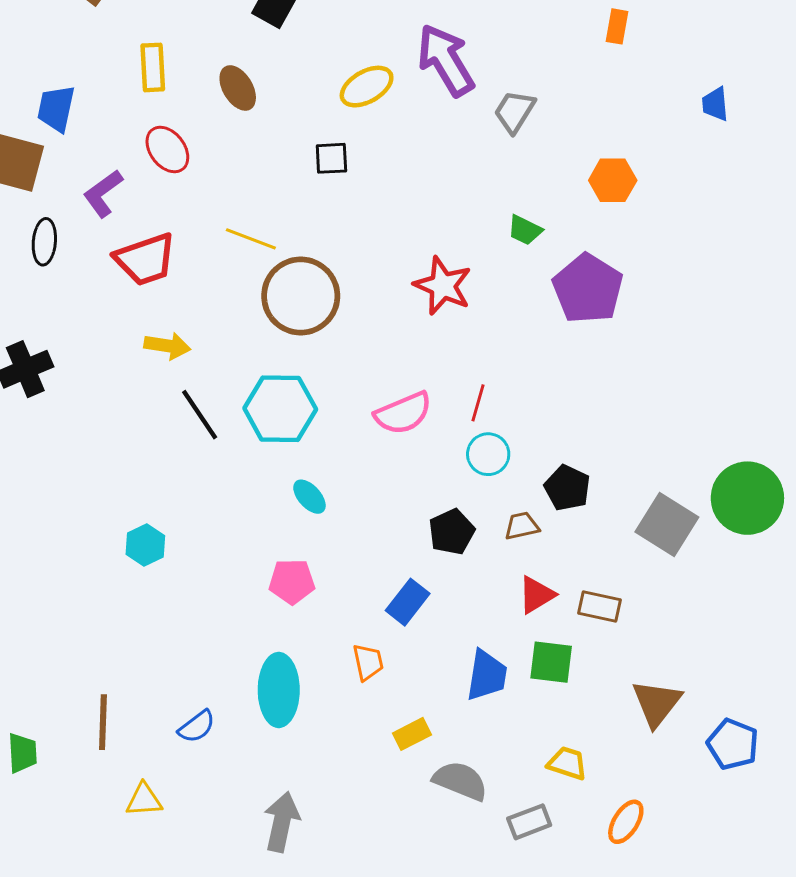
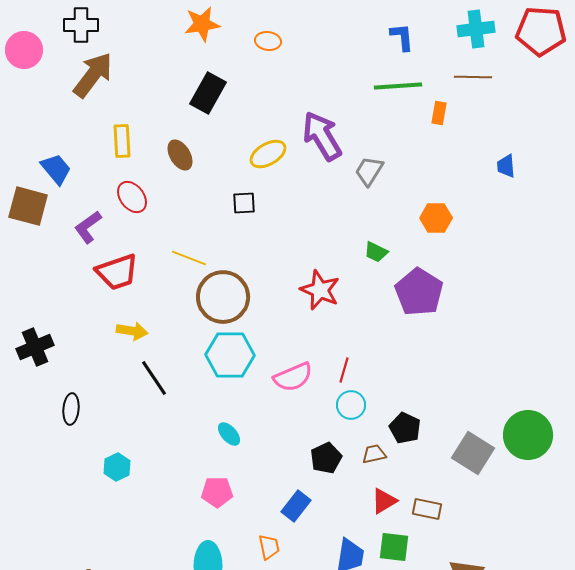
blue trapezoid: (56, 108) -> (56, 169), turned 128
black ellipse: (44, 242) -> (71, 409), moved
cyan hexagon: (280, 409) -> (230, 355), moved

